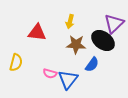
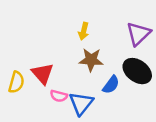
red triangle: (37, 33) -> (43, 74), moved, turned 42
black ellipse: (103, 41) -> (137, 71), moved

